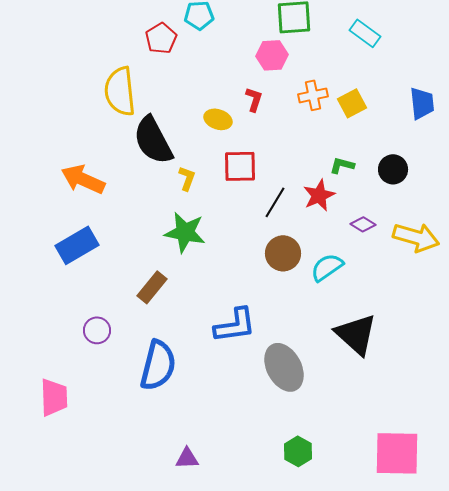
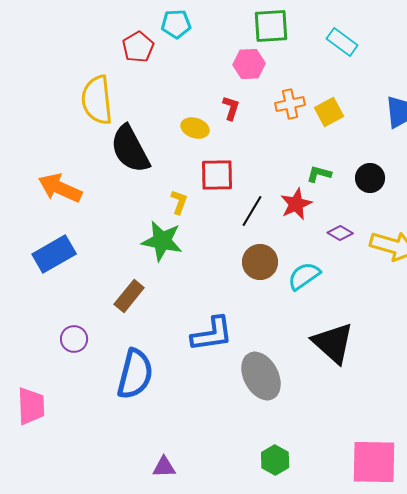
yellow L-shape: (187, 178) -> (179, 202), moved

